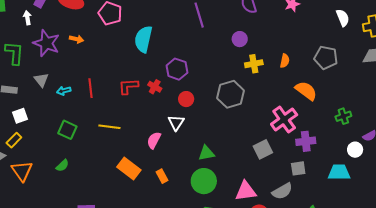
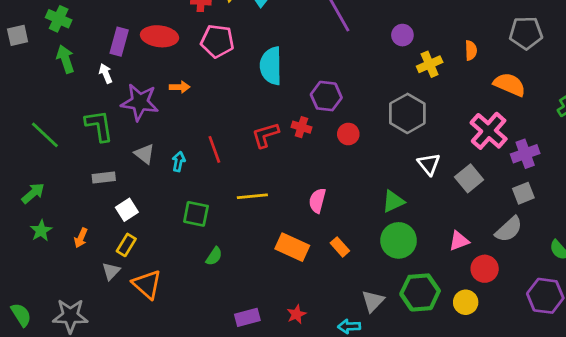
cyan arrow: (64, 91) -> (179, 162), turned 128
white triangle: (176, 123) -> (429, 164), moved
green semicircle: (62, 166) -> (214, 256), moved
pink triangle: (246, 191) -> (459, 241), size x0.7

